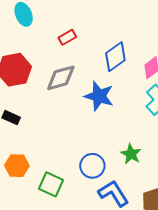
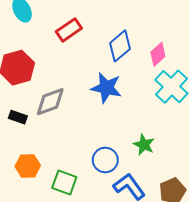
red rectangle: (67, 37) -> (69, 30), size x1.4
gray diamond: (61, 78) -> (50, 102), moved

